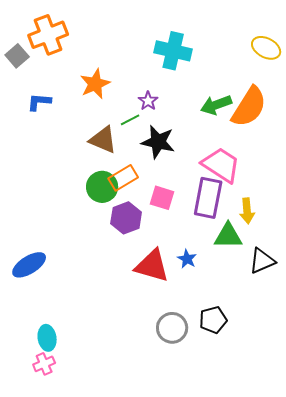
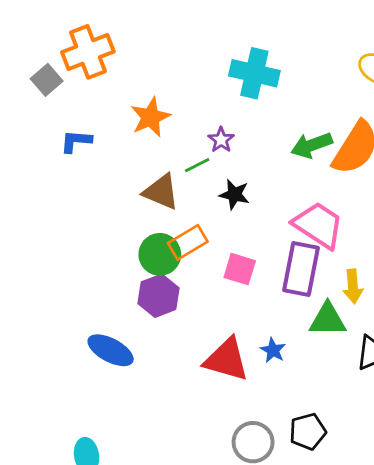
black star: (158, 142) -> (234, 194), size x0.7
purple hexagon: (126, 218) -> (158, 296), moved
blue ellipse: (29, 265) -> (111, 350), moved, turned 60

